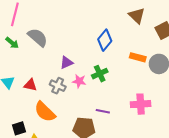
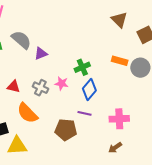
blue diamond: (105, 40) -> (89, 90), moved
purple triangle: (66, 63) -> (41, 54), moved
green cross: (100, 74) -> (82, 67), moved
pink cross: (141, 104) -> (119, 119), moved

